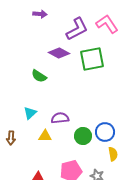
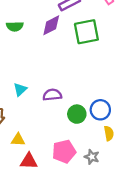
purple diamond: (59, 53) -> (51, 25), turned -55
green semicircle: (39, 76) -> (15, 26), moved, turned -35
yellow triangle: (45, 136) -> (18, 140), moved

